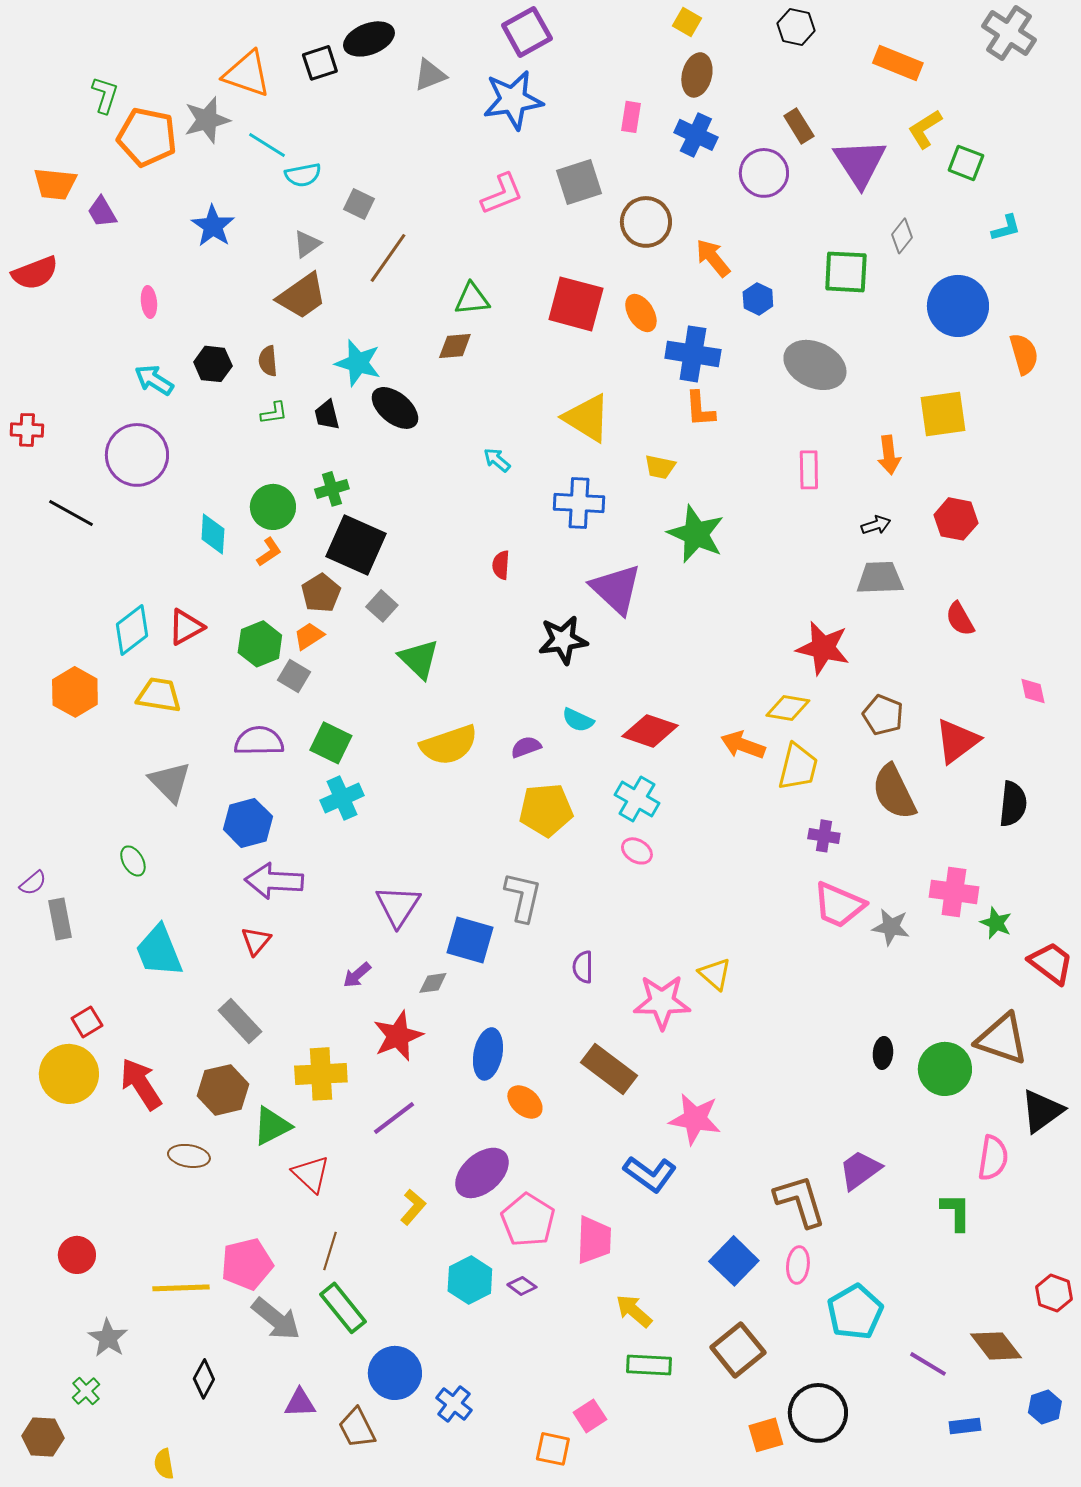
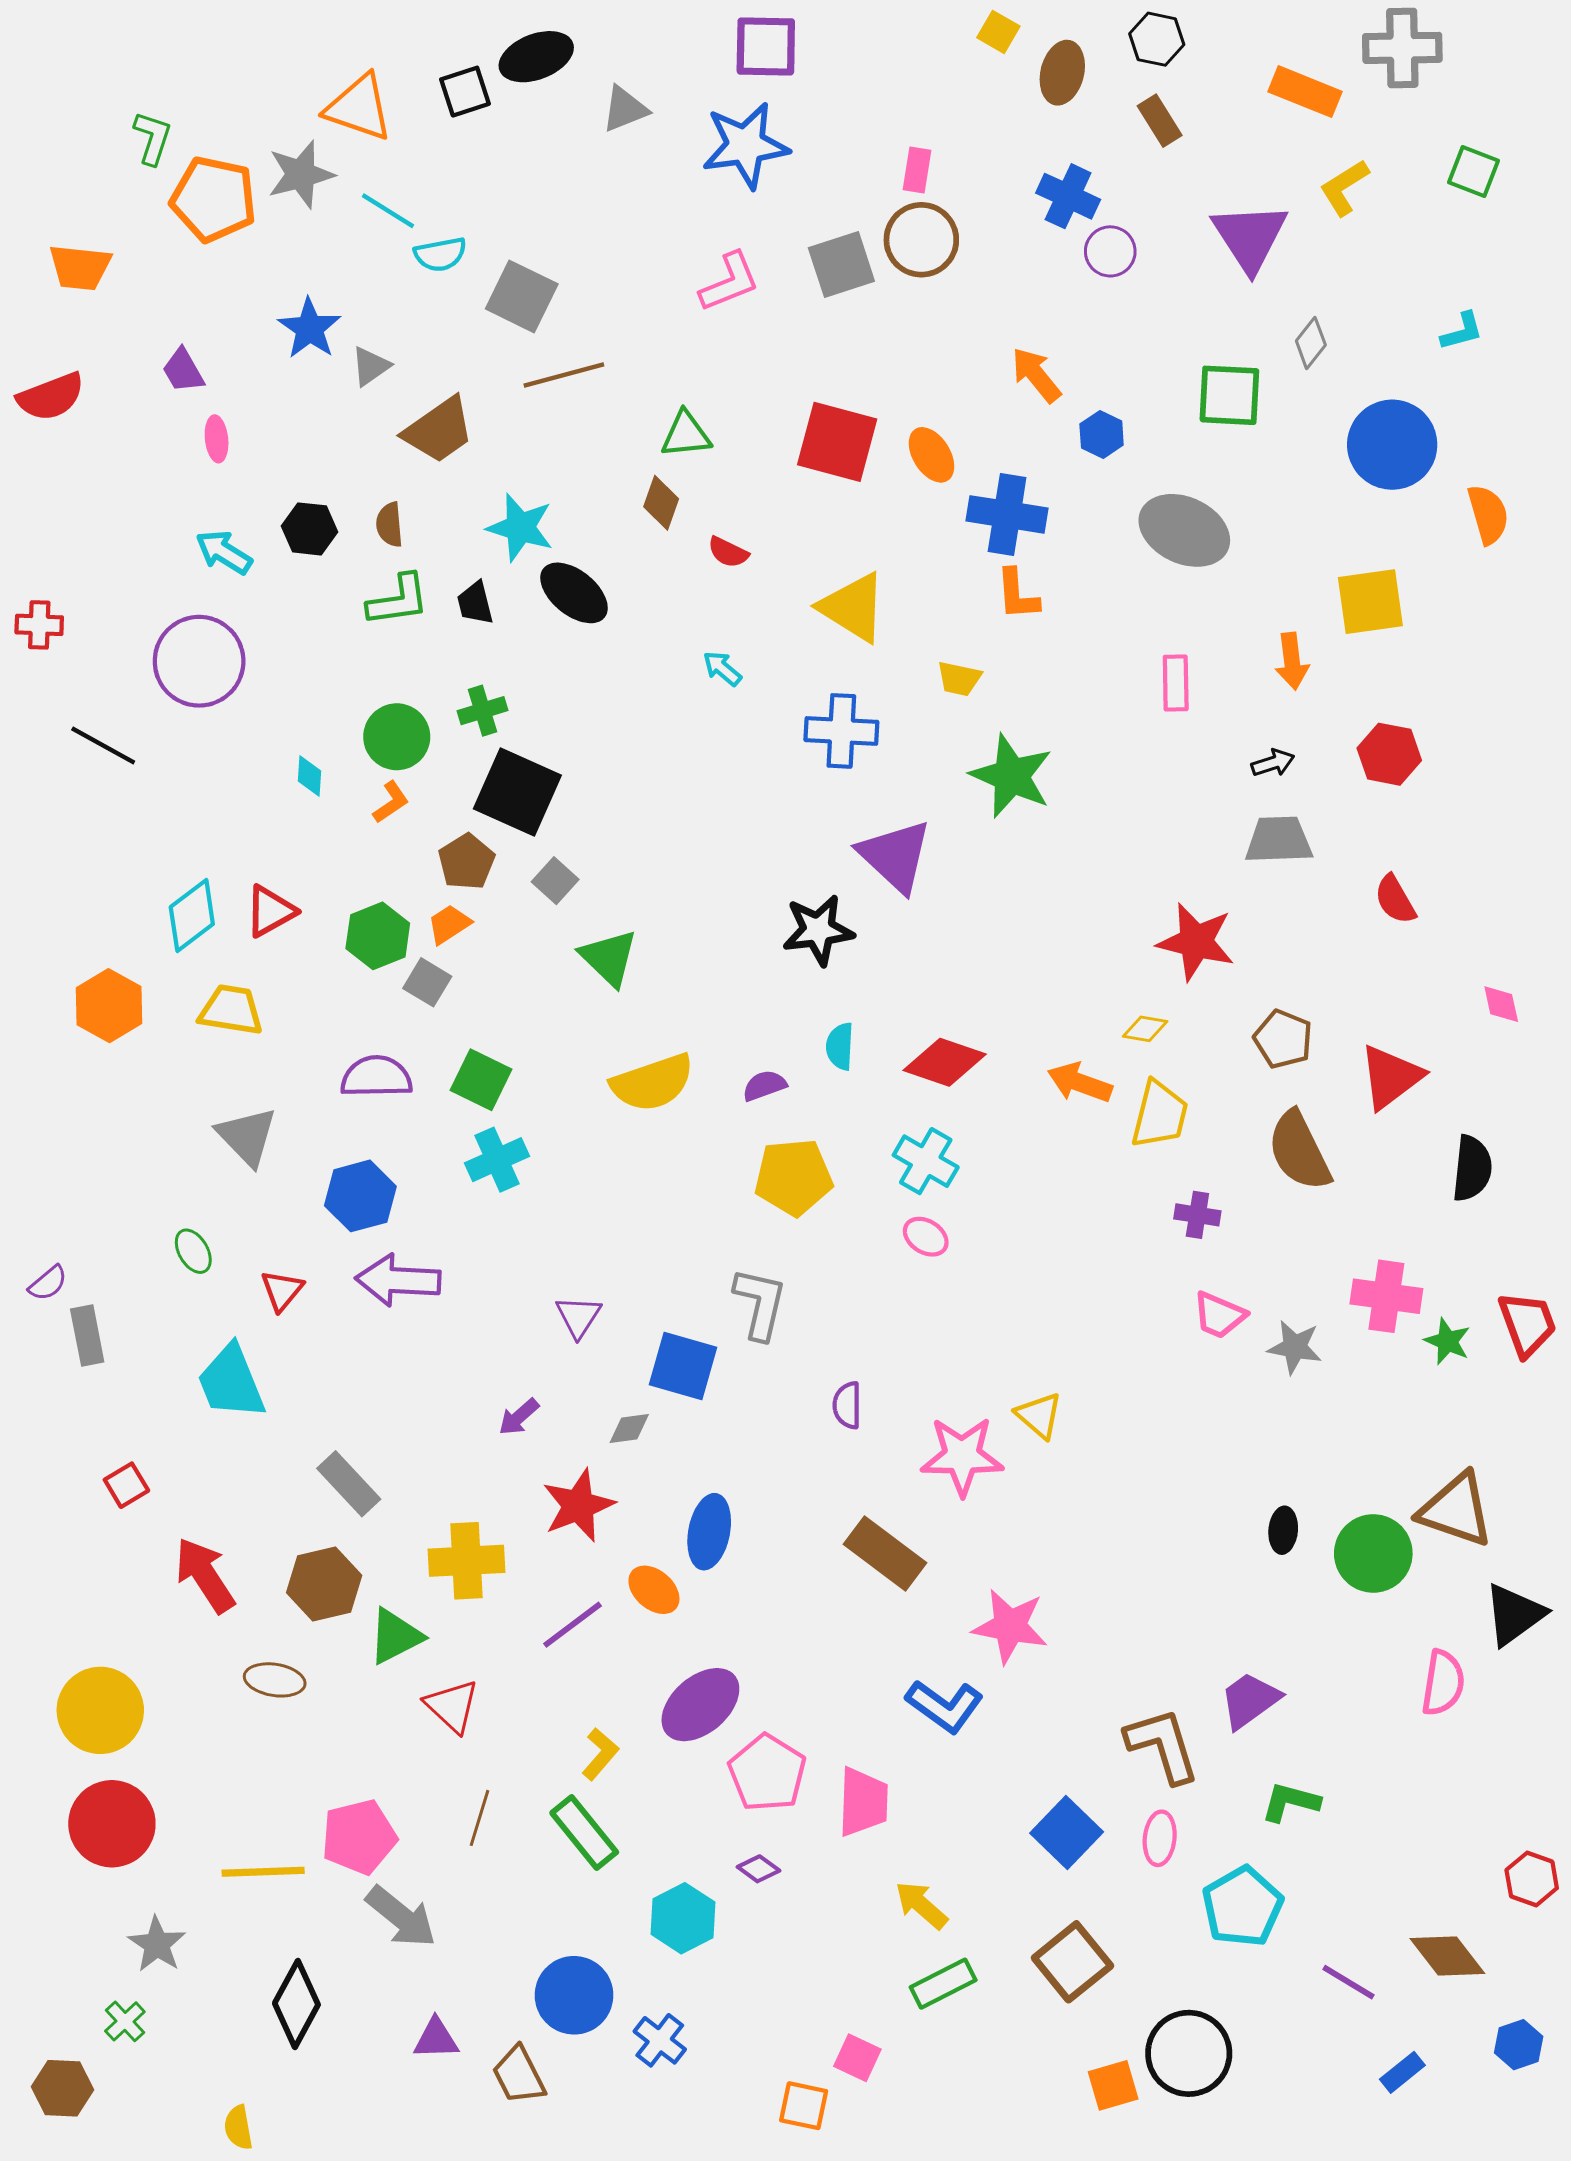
purple square: (527, 32) -> (766, 47), turned 30
gray cross: (1009, 33) -> (1402, 48), moved, turned -34
brown ellipse: (697, 75) -> (1062, 73), moved
brown rectangle: (799, 126) -> (1160, 121), moved
blue cross: (696, 135) -> (1068, 196), moved
green square: (966, 163) -> (1474, 171), moved
purple circle: (764, 173) -> (1110, 251), size x0.7
gray square: (359, 204) -> (522, 296), size x1.6
purple trapezoid: (102, 212) -> (183, 371), moved
brown circle: (646, 222) -> (921, 240), moved
gray triangle: (307, 244) -> (371, 366), moved
brown line: (388, 258) -> (564, 375), turned 40
brown diamond: (455, 346) -> (661, 503), turned -66
green L-shape: (274, 413) -> (398, 600), size x1.6
cyan diamond: (213, 534) -> (310, 776), size x0.7
red semicircle: (501, 565) -> (728, 552), moved, turned -68
yellow diamond: (788, 708) -> (1145, 1029), size x0.7
cyan semicircle: (578, 720) -> (840, 1046), turned 68
pink trapezoid: (839, 905) -> (1219, 1315), size x0.7
purple triangle: (398, 906) -> (578, 1317), size x0.7
red triangle: (256, 941) -> (282, 1290), moved
red trapezoid: (1051, 963) -> (1527, 1324), moved, turned 33
yellow circle: (69, 1074) -> (100, 1710), moved
orange ellipse: (525, 1102) -> (654, 1590), moved
green L-shape: (956, 1212) -> (1290, 1802), moved, turned -75
red circle: (77, 1255) -> (112, 1824), size x1.6
cyan hexagon: (470, 1280) -> (683, 1918), moved
green rectangle: (343, 1308) -> (584, 1832), moved
green rectangle: (649, 1365) -> (943, 1984), turned -30
black diamond: (204, 1379) -> (296, 2004), size x1.5
pink square: (590, 1416) -> (857, 2058), turned -32
blue rectangle: (965, 1426) -> (1402, 2072), turned -32

